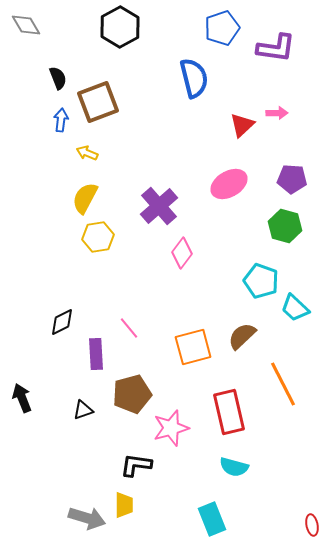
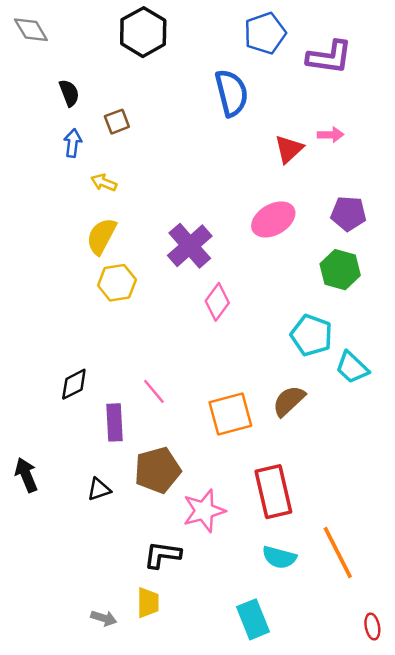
brown square: (98, 102) -> (117, 122), size x0.5
orange line: (283, 384) -> (338, 553), moved
gray arrow: (87, 518) -> (104, 618), size x0.6

